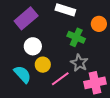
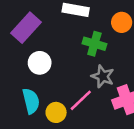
yellow circle: (43, 65) -> (56, 112), moved
cyan semicircle: (22, 74) -> (31, 101), turned 36

